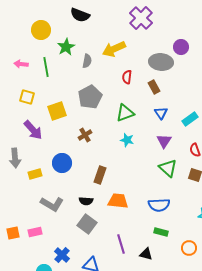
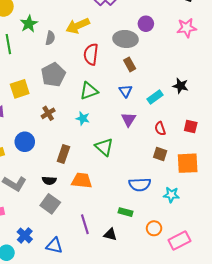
red semicircle: (127, 77) -> (91, 54), size x1.5
brown rectangle: (154, 87) -> (130, 64), moved
cyan star: (127, 140) -> (83, 118), moved
green triangle: (168, 168) -> (104, 147), moved
blue semicircle: (159, 205) -> (140, 185), moved

